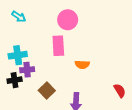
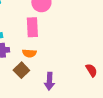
orange semicircle: (82, 65) -> (29, 53), moved

